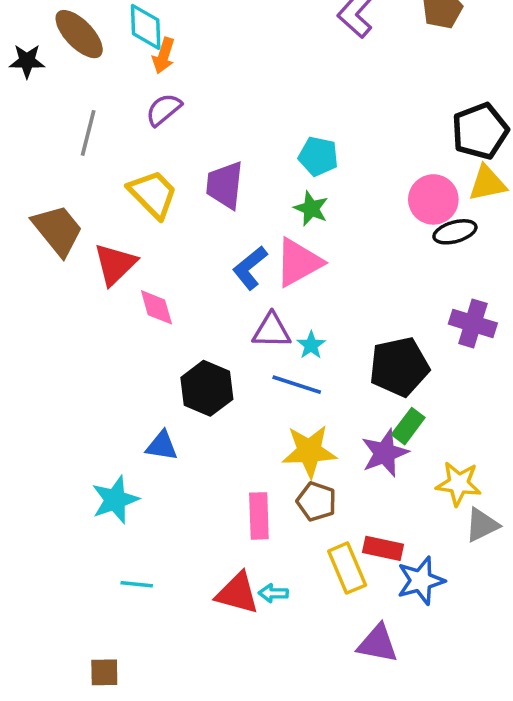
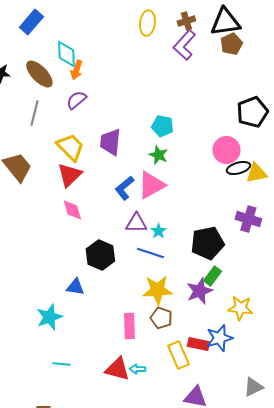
brown ellipse: (79, 34) -> (39, 74), moved
yellow triangle: (487, 183) -> (256, 173), moved
red triangle: (115, 264) -> (69, 175), moved
gray triangle: (482, 525) -> (253, 387), moved
blue star: (421, 581) -> (219, 338), moved

